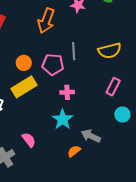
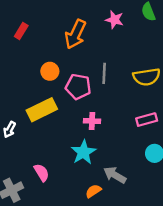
orange circle: (24, 63) -> (50, 71), moved
pink rectangle: (113, 87) -> (147, 120), turned 42

